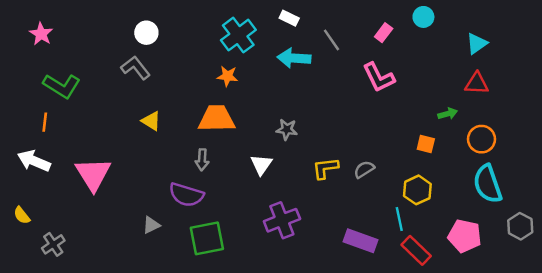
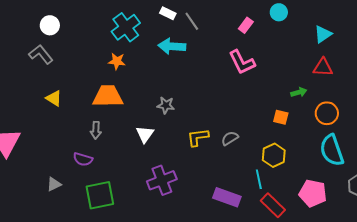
gray line: (331, 40) -> (192, 21), moved
purple semicircle: (186, 195) -> (83, 159), size x0.7

